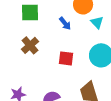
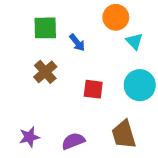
blue arrow: (65, 23) -> (77, 43), moved

